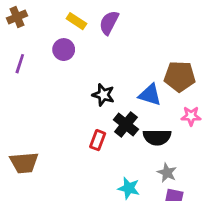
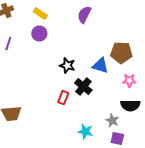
yellow rectangle: (76, 21) -> (40, 14), moved
purple semicircle: (109, 23) -> (84, 15), moved
black semicircle: (157, 137) -> (130, 106), moved

